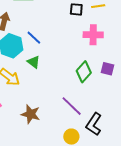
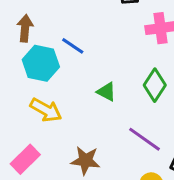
green triangle: (34, 62) -> (106, 92), moved

